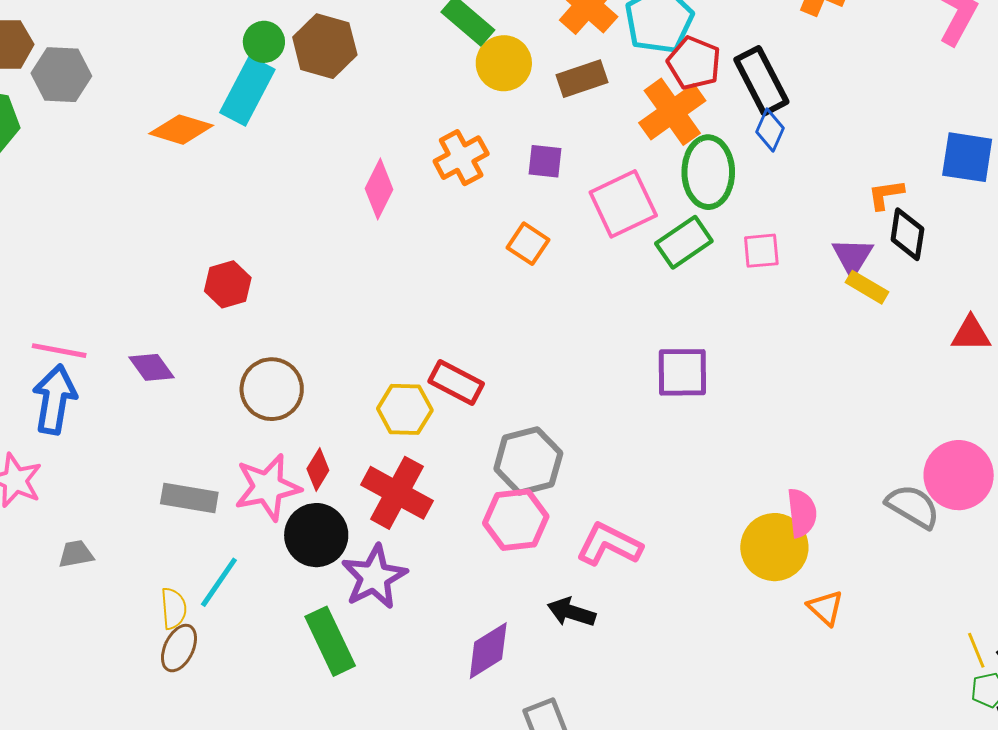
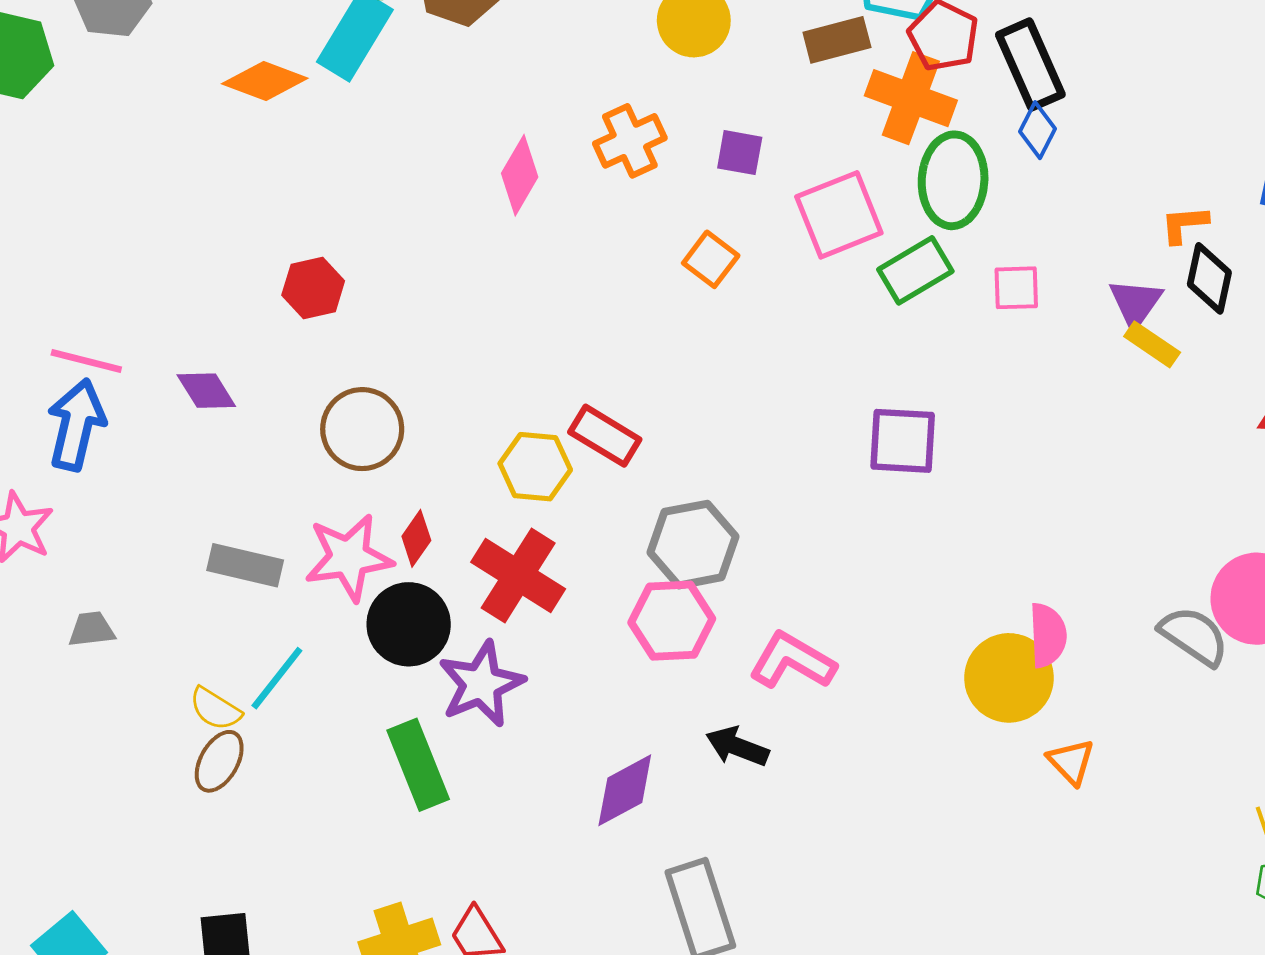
brown rectangle: (582, 79) -> (837, 40), moved
orange cross: (672, 112) -> (911, 98), turned -38
yellow semicircle: (174, 608) -> (215, 709), turned 123

